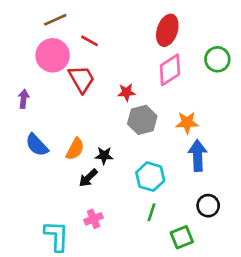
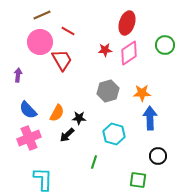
red star: (126, 92) -> (105, 50), moved
green line: (151, 212) -> (94, 162), moved
pink cross: (93, 219) -> (29, 138), moved, size x1.6
green square: (182, 237) -> (138, 180), turned 30

